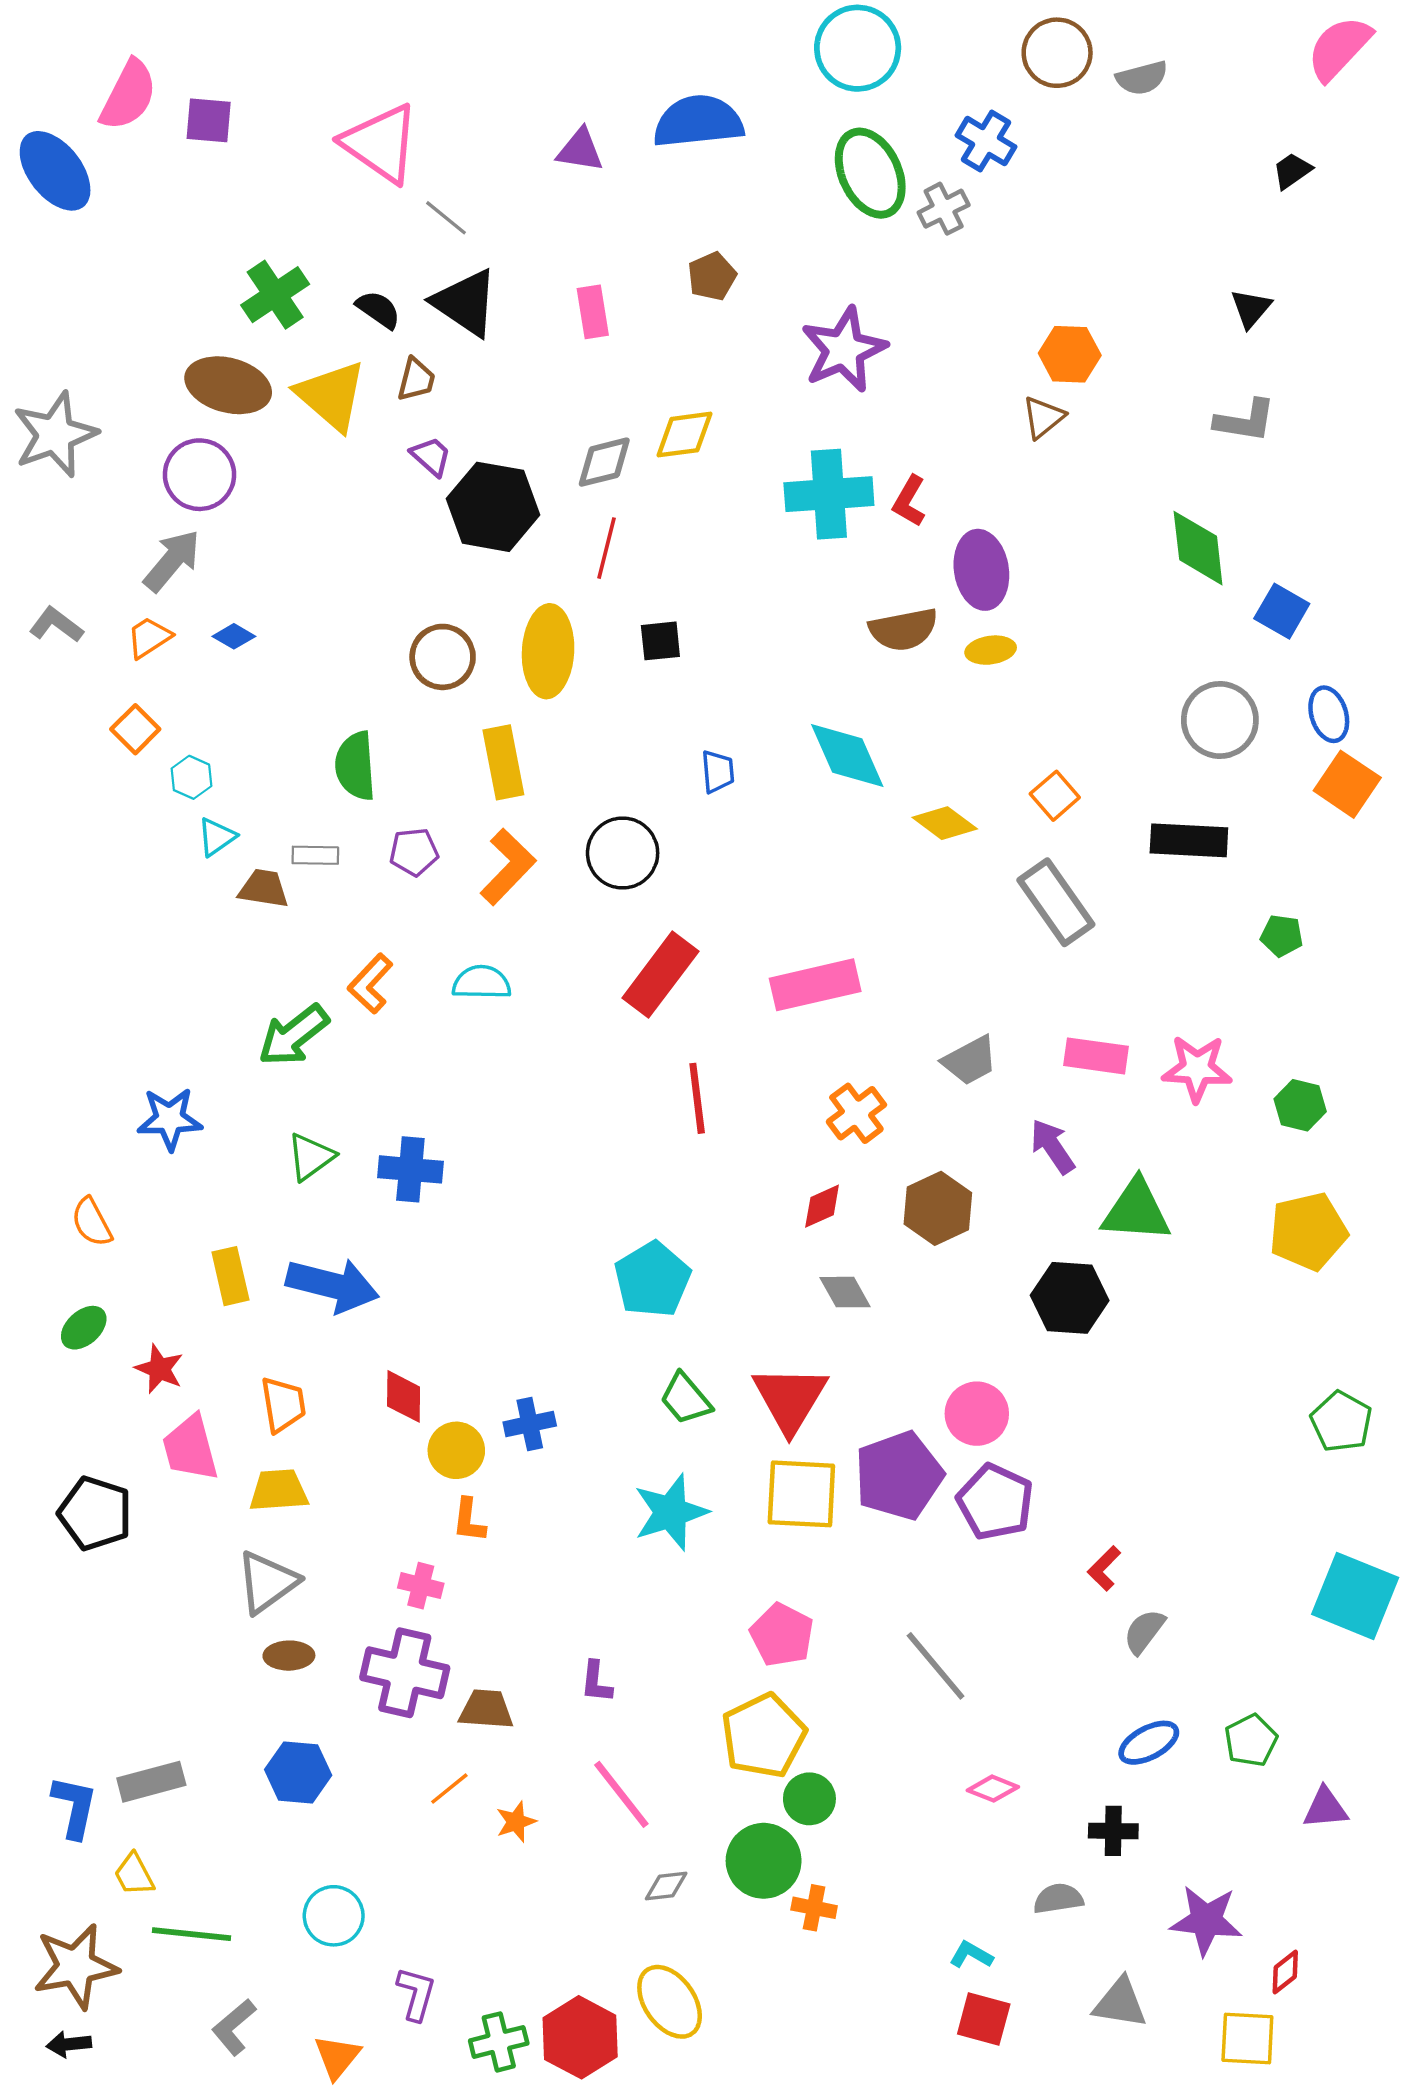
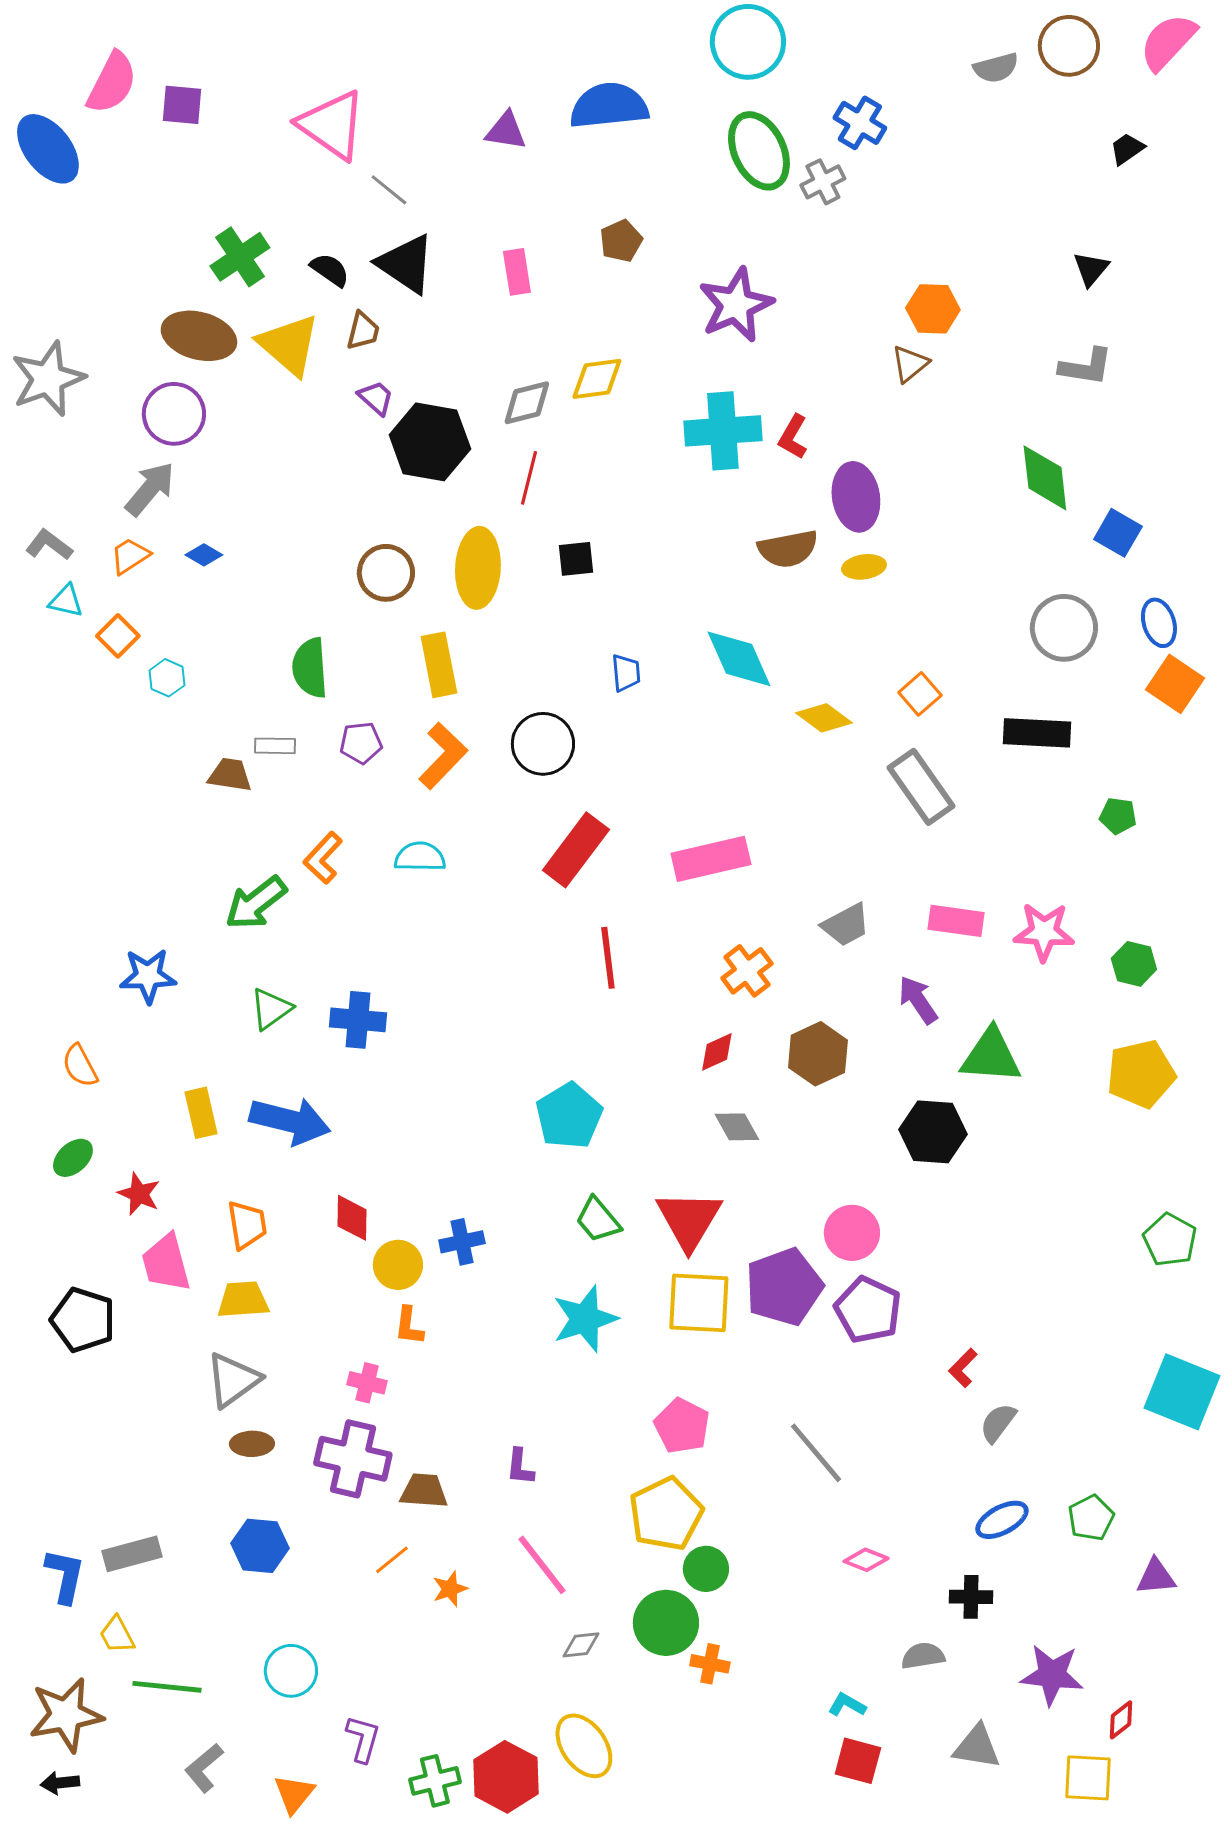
brown circle: (1057, 53) -> (1069, 46), moved
cyan triangle: (217, 837) -> (66, 601), moved, turned 48

